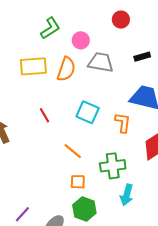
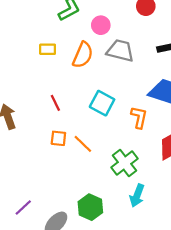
yellow rectangle: (33, 66) -> (48, 49), size x0.6
green cross: (113, 166) -> (125, 163), turned -35
orange square: (78, 182) -> (58, 138), moved

